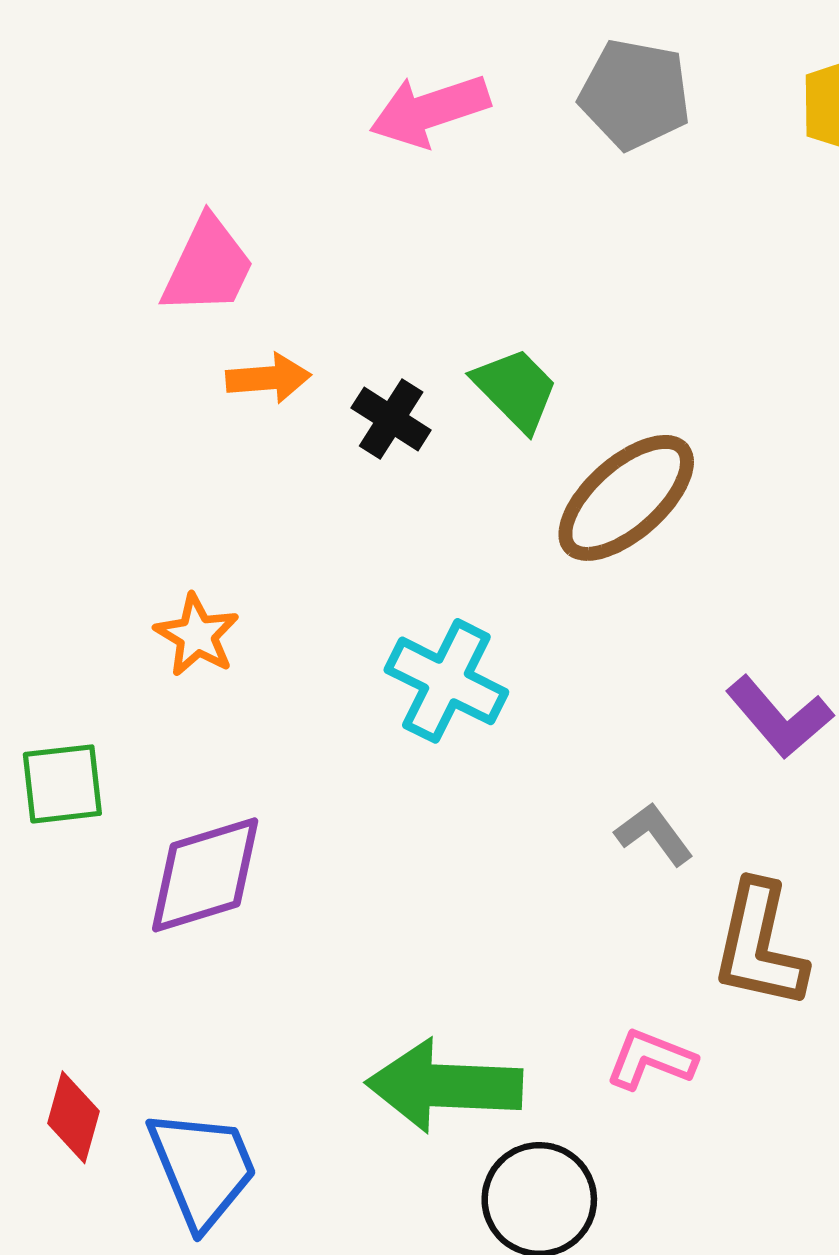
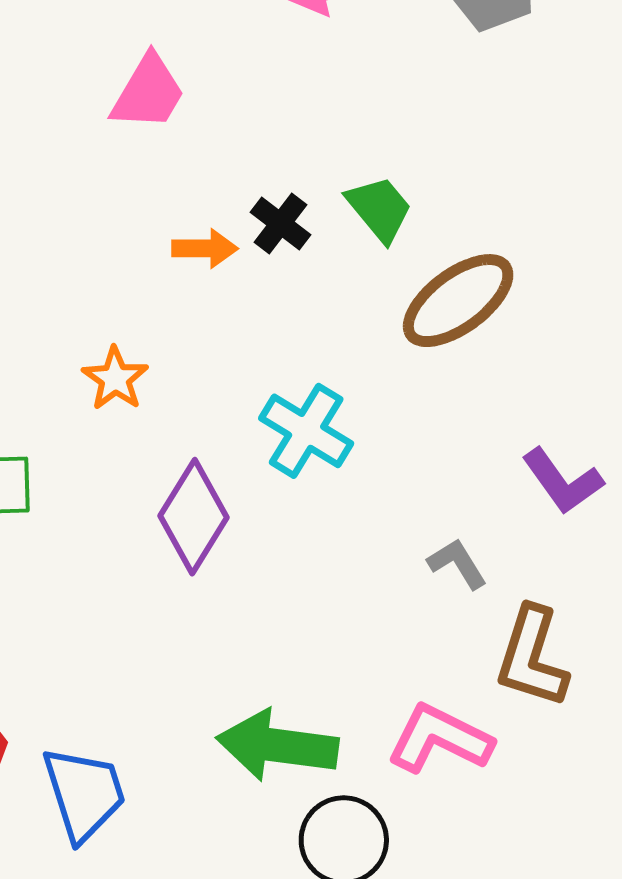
orange arrow: (268, 378) -> (205, 248), moved
purple diamond: (205, 875) -> (194, 517), moved, turned -46
pink L-shape: (651, 1059) -> (440, 739), size x1.5

